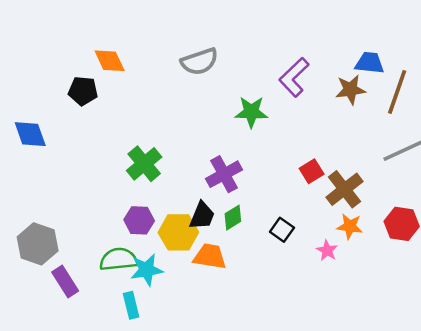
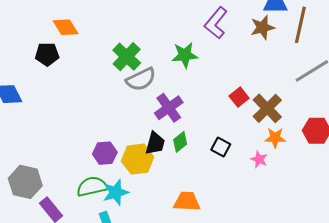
gray semicircle: (199, 62) -> (141, 79), moved
green cross: (144, 164) -> (127, 57), moved
orange trapezoid: (210, 256) -> (187, 202), moved

